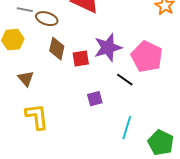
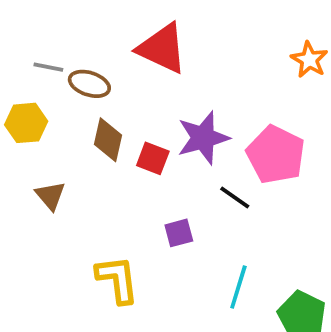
red square: (81, 59) -> (153, 158), turned 30
yellow L-shape: (37, 117) -> (117, 279), moved

